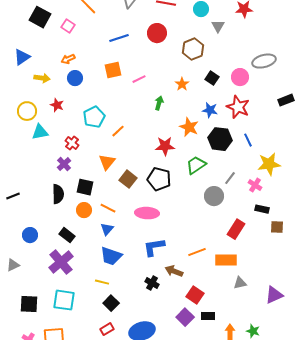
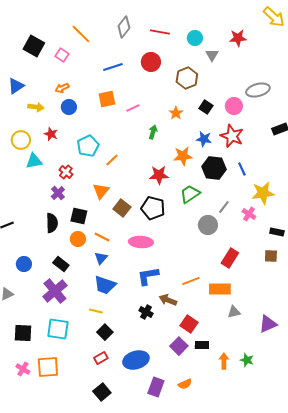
orange star: (189, 127) -> (183, 156), turned -30
black rectangle: (262, 209) -> (277, 232), moved

